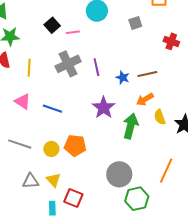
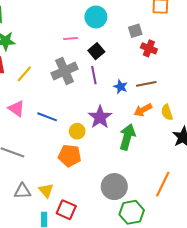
black square: (52, 25) -> (96, 51), moved
red cross: (171, 41) -> (149, 48), moved
yellow line: (29, 68) -> (24, 74), turned 36
yellow semicircle: (160, 117) -> (167, 112), moved
yellow circle: (51, 149) -> (77, 131), moved

